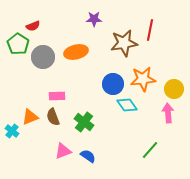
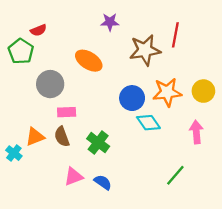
orange ellipse: (76, 52) -> (89, 61), turned 45
gray circle: (43, 57) -> (50, 84), moved
yellow circle: (174, 89) -> (203, 91), moved

